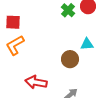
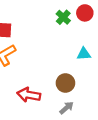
brown circle: (70, 59) -> (65, 83), moved

